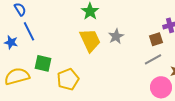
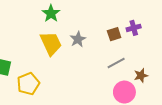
brown square: (156, 39) -> (114, 34), moved

